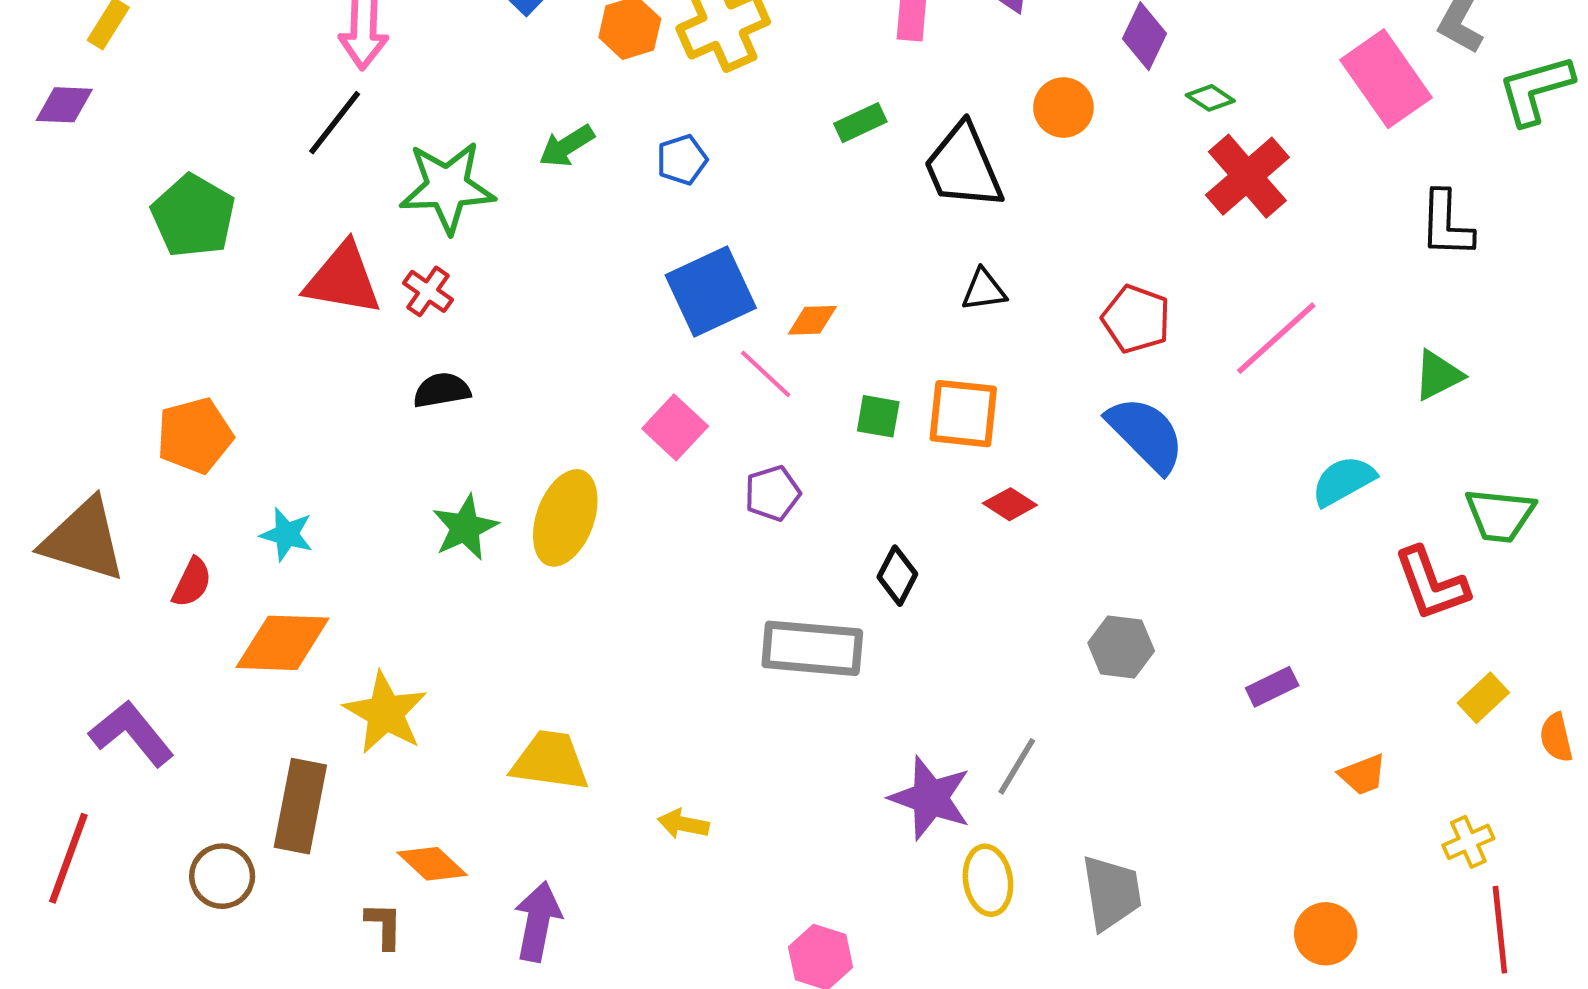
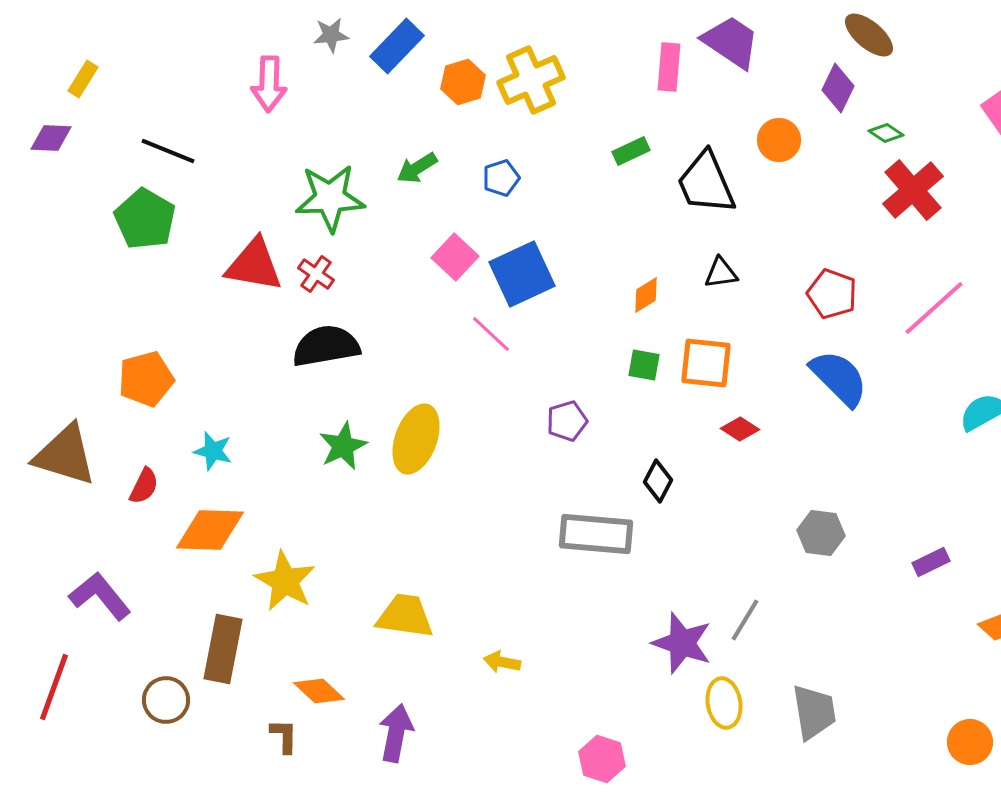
black line: (335, 123) -> (168, 151), moved, turned 74
orange diamond: (812, 320) -> (646, 295), moved, turned -30
pink line: (766, 374) -> (491, 334), moved
black semicircle: (442, 390) -> (326, 346), size x1.6
pink square: (675, 427) -> (455, 257), moved

